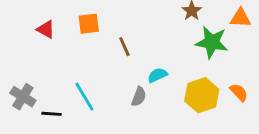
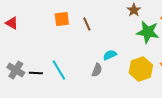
red triangle: (46, 29) -> (12, 23), moved
brown line: (124, 47) -> (87, 24), moved
black line: (52, 114) -> (36, 73), moved

